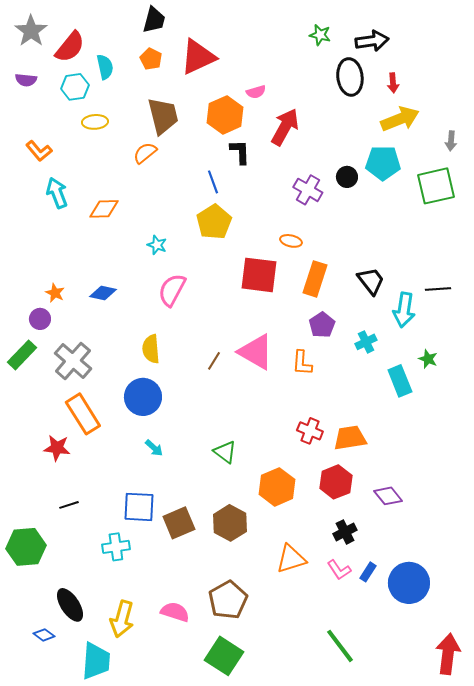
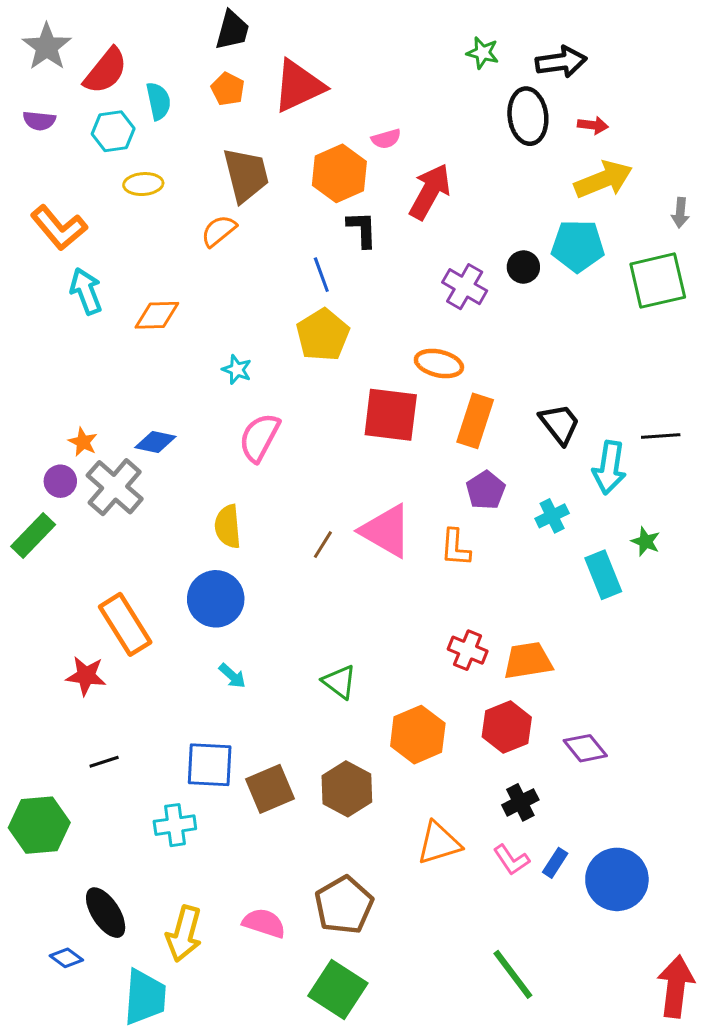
red arrow: (393, 83) -> (593, 125), turned -78
orange L-shape: (39, 151) -> (59, 228), size x1.4
orange ellipse: (291, 241) -> (439, 364), size x1.4
gray cross: (73, 361) -> (115, 487), moved

